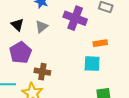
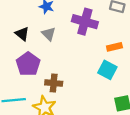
gray triangle: (41, 27) -> (49, 34), turned -32
cyan square: (92, 64) -> (107, 70), turned 30

